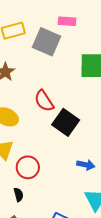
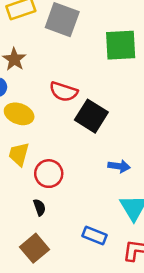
red semicircle: (44, 101) -> (64, 92), turned -35

